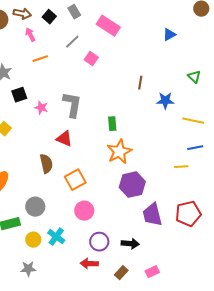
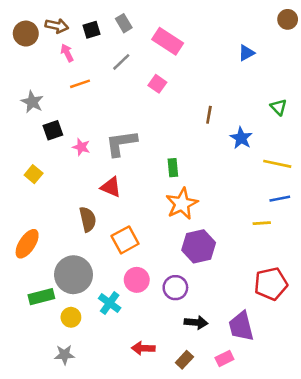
black square: (49, 17) -> (92, 30), turned 32
pink square: (91, 59) -> (157, 84), moved
blue star: (165, 101) -> (241, 138), turned 30
gray L-shape: (72, 105) -> (121, 143), turned -108
gray circle: (35, 207) -> (74, 275), size x1.5
purple trapezoid: (152, 215) -> (241, 326), moved
cyan cross: (56, 237) -> (110, 303), moved
purple circle: (99, 242) -> (175, 288), moved

